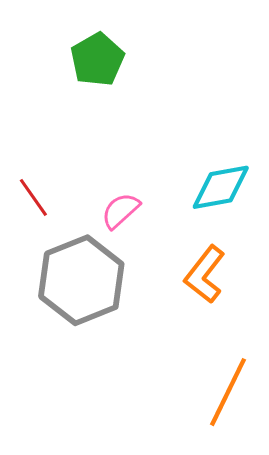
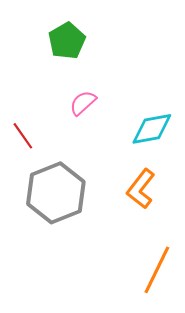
pink semicircle: (121, 211) -> (83, 103), moved

